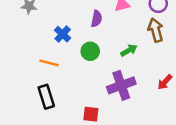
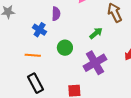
purple semicircle: (97, 19) -> (56, 14), moved
green circle: (90, 51) -> (65, 48), moved

